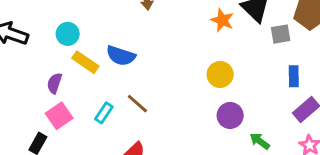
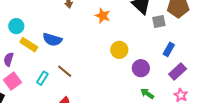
orange star: (222, 20) -> (103, 16), moved
blue rectangle: (294, 76) -> (169, 49), turned 32
purple circle: (230, 115) -> (141, 68), moved

